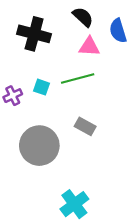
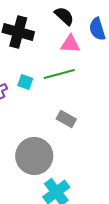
gray circle: (39, 146) -> (34, 156), moved

